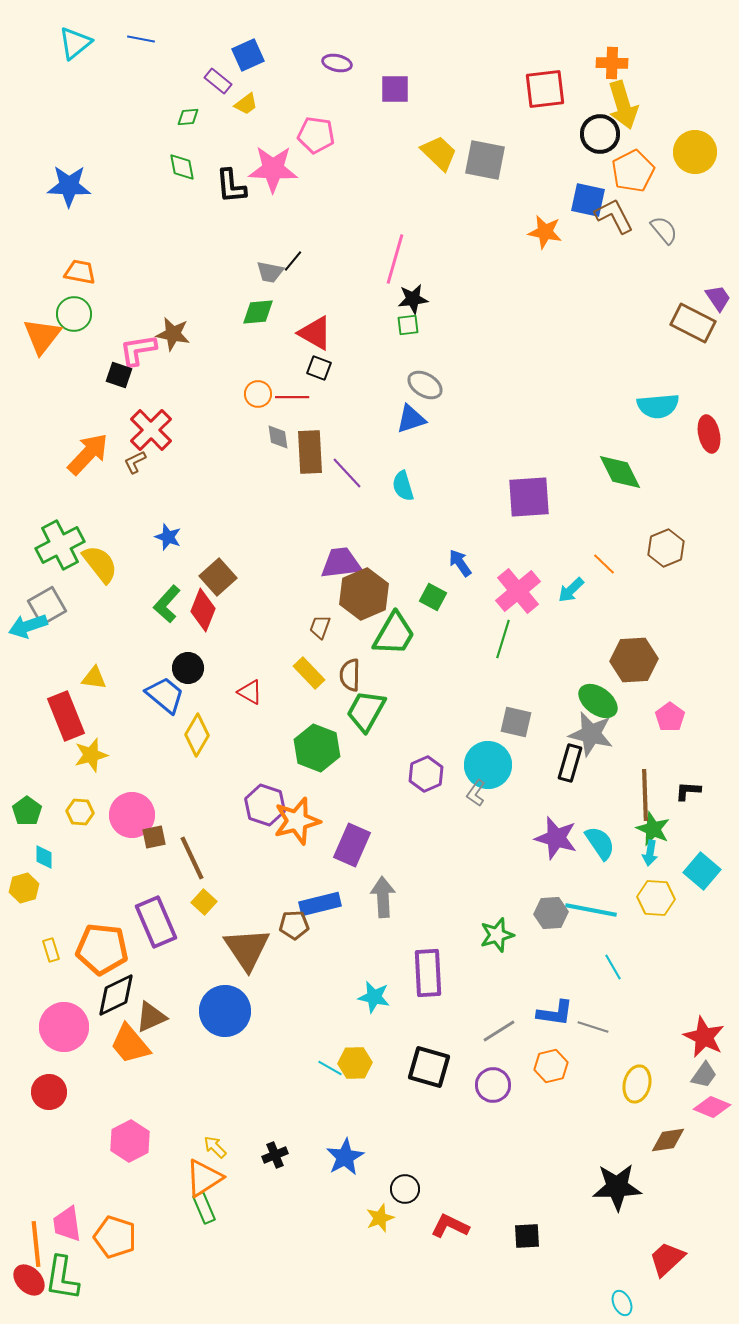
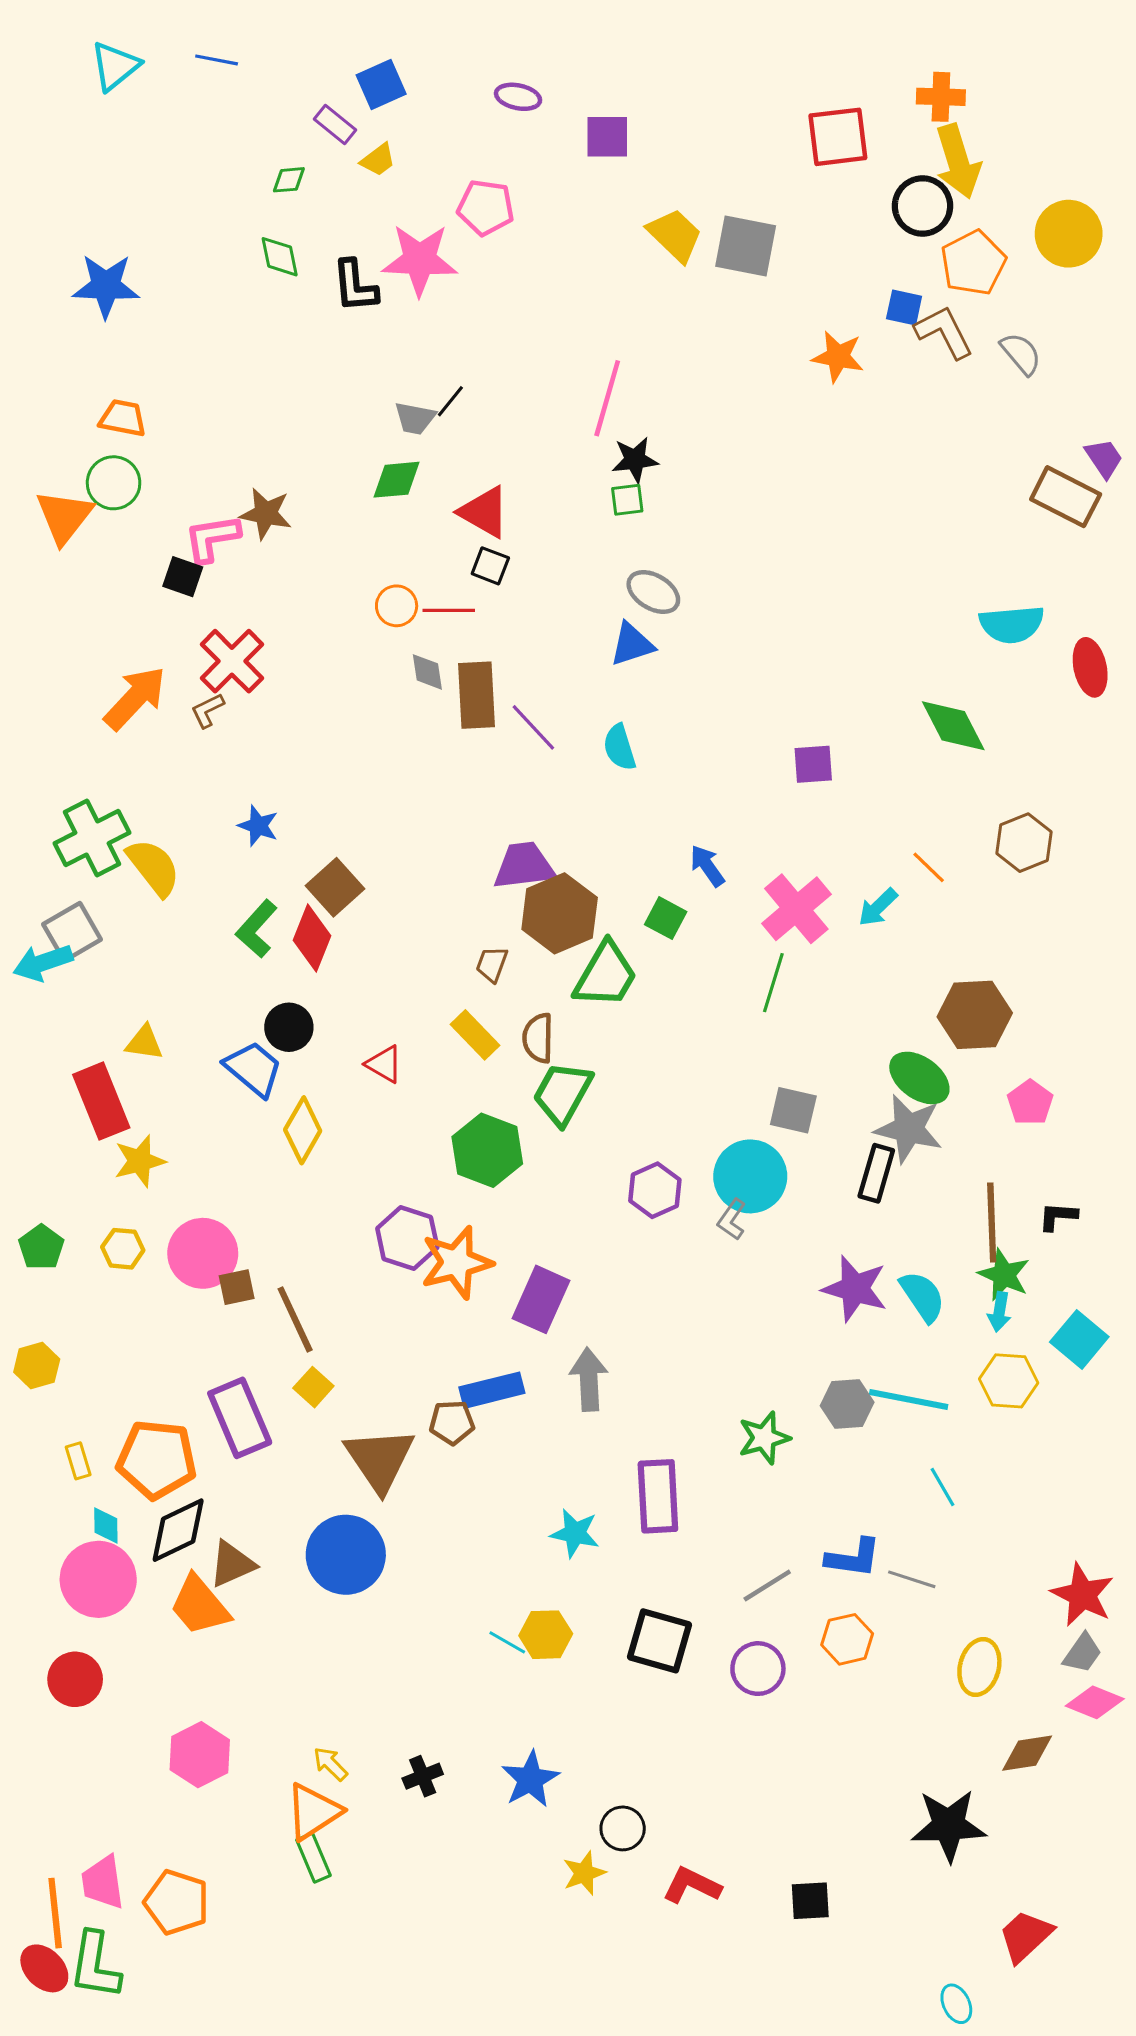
blue square: (588, 200) -> (904, 307), size x0.7
purple square: (529, 497) -> (813, 764), size x0.6
cyan diamond: (44, 857) -> (106, 1526), moved

